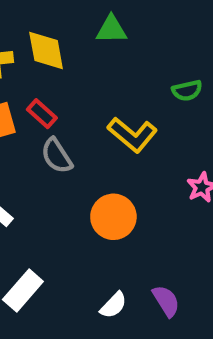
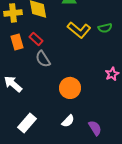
yellow L-shape: (132, 135) -> (79, 30), moved
white semicircle: (113, 305) -> (68, 121), moved

